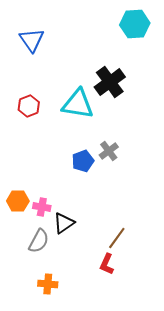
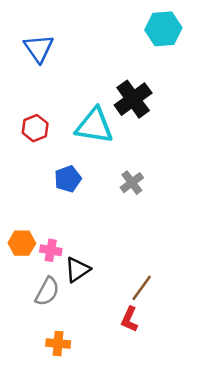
blue pentagon: (83, 161) -> (68, 179), moved

